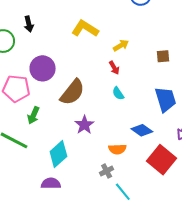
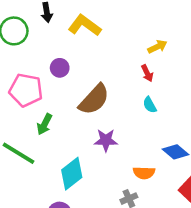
yellow L-shape: (85, 29) -> (85, 25), moved
purple circle: (43, 68) -> (60, 68), size x0.6
purple star: (84, 125) -> (106, 140), turned 30

